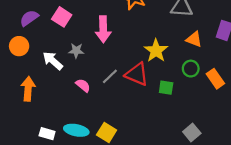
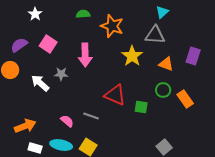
yellow star: (156, 51) -> (132, 56), moved
gray line: (110, 76) -> (91, 116), moved, turned 63
pink semicircle: (83, 85) -> (67, 121), moved
orange arrow: (28, 89) -> (25, 126), moved, turned 65

